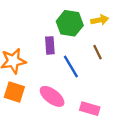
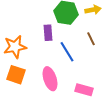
pink ellipse: (52, 96) -> (50, 79), turned 35

